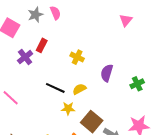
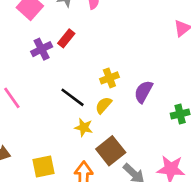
yellow cross: (77, 57) -> (109, 78), moved, turned 32
yellow semicircle: (79, 89) -> (104, 105), turned -32

